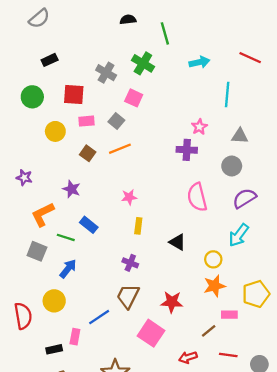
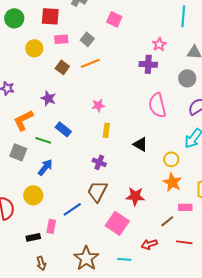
pink square: (134, 98) -> (114, 19), moved
orange star: (214, 286) -> (172, 182), turned -30

